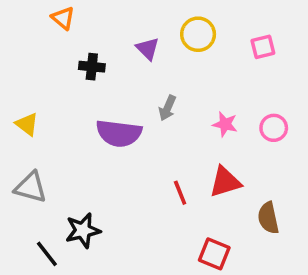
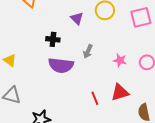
pink square: (263, 47) -> (141, 17), size x1.5
black cross: (92, 67) -> (53, 39), moved

